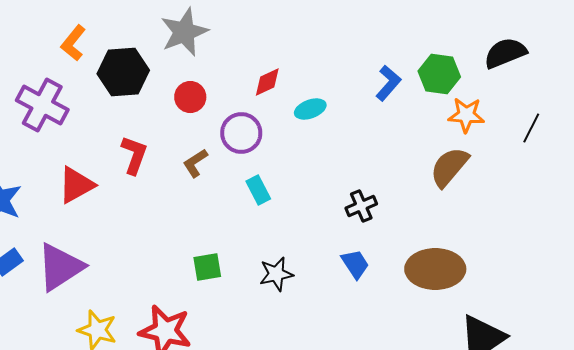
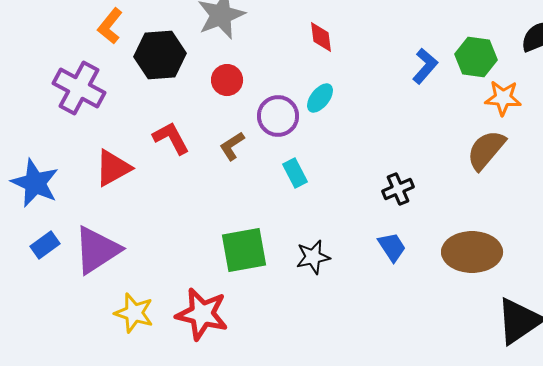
red diamond: (267, 82) -> (321, 37), moved, turned -72
cyan ellipse: (310, 109) -> (320, 98), moved, turned -32
red L-shape: (134, 155) -> (171, 138), turned -48
green square: (207, 267) -> (244, 250), size x1.6

